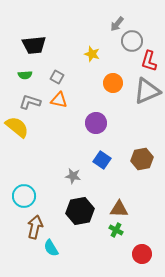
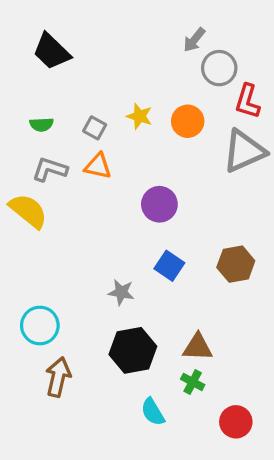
black trapezoid: (34, 45) -> (51, 51), moved, turned 50
yellow star: (92, 54) -> (139, 116), moved
orange circle: (113, 83) -> (188, 121), moved
cyan semicircle: (51, 248) -> (153, 412), moved

